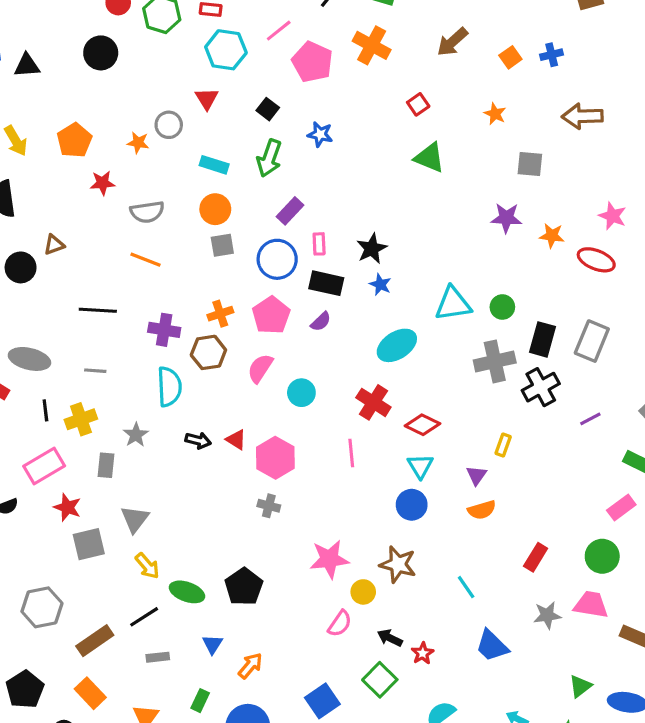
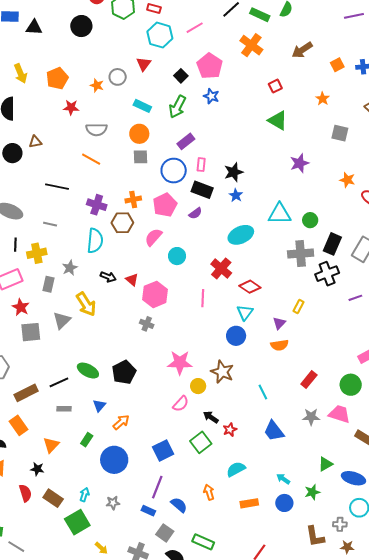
pink pentagon: (312, 62) -> (210, 66), moved
purple star: (506, 218) -> (299, 163), moved, turned -30
yellow arrow: (147, 566) -> (86, 304), moved, size x1.4

